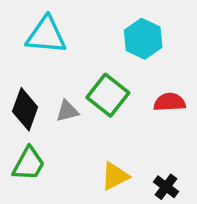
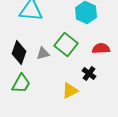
black cross: (166, 187) -> (89, 74), moved

